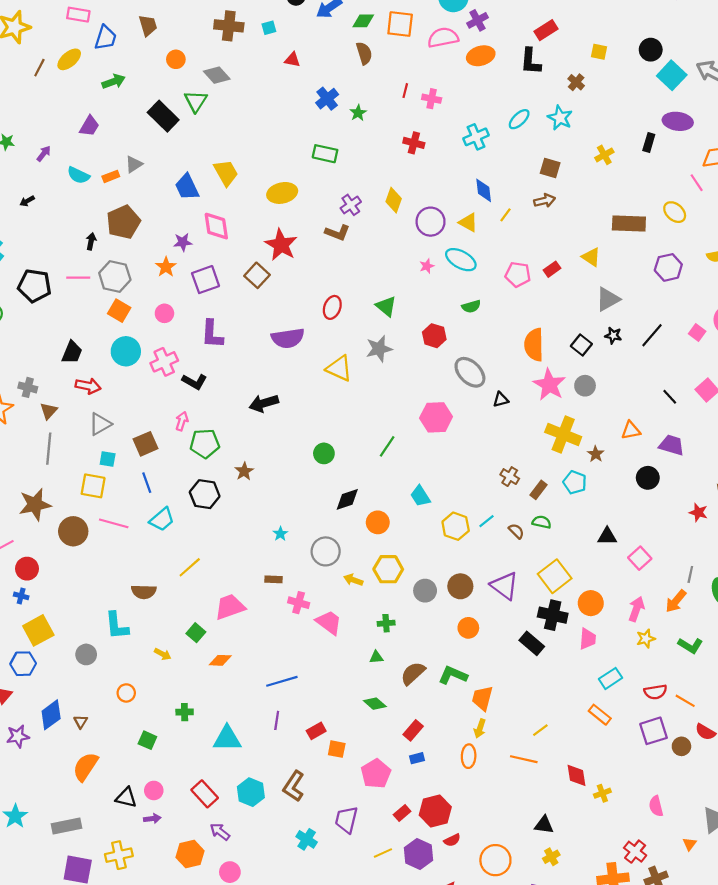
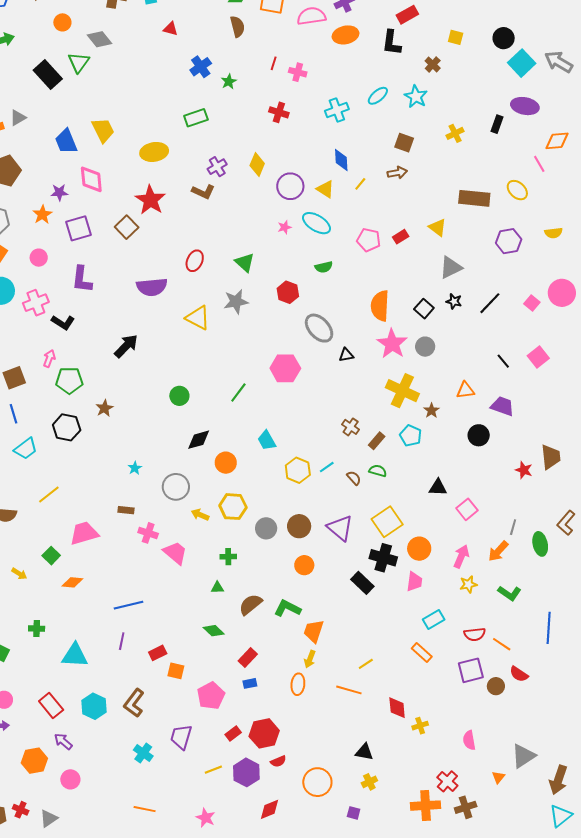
green rectangle: (325, 154) -> (196, 118), turned -35
black arrow: (264, 403) -> (126, 346), turned 148

